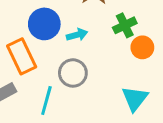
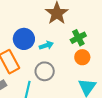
orange circle: (142, 47) -> (82, 57), moved

